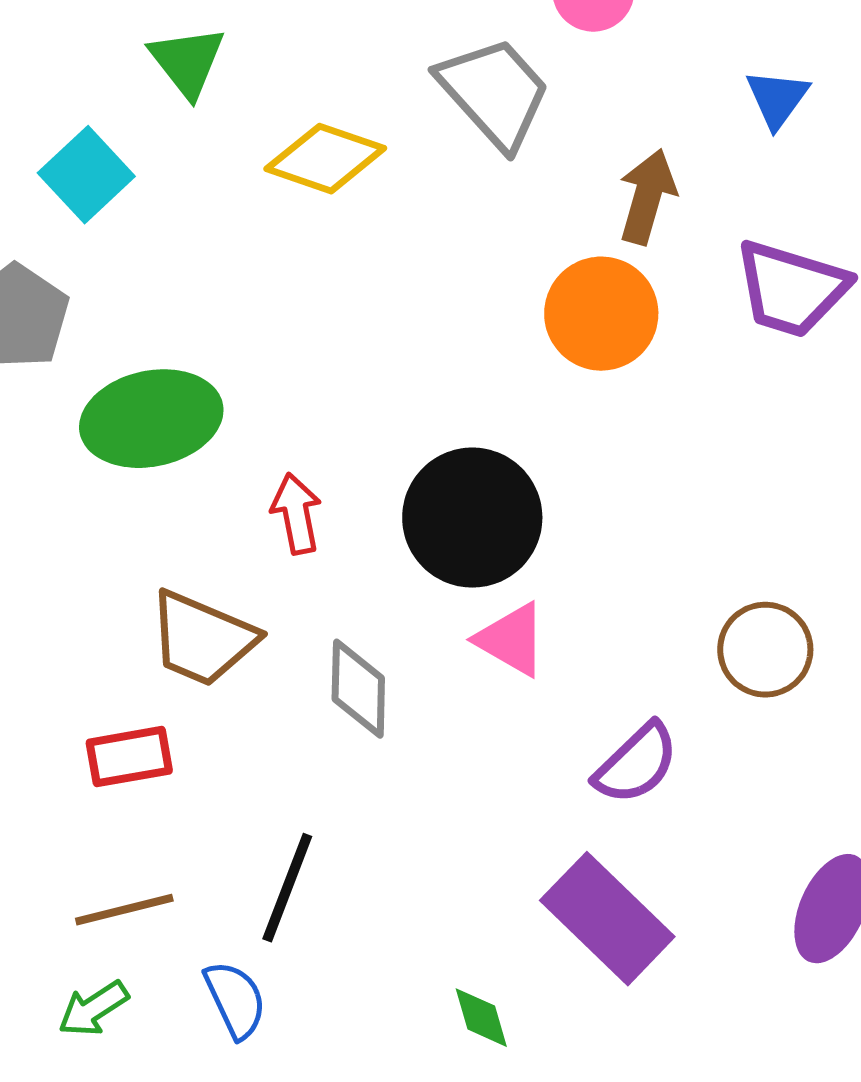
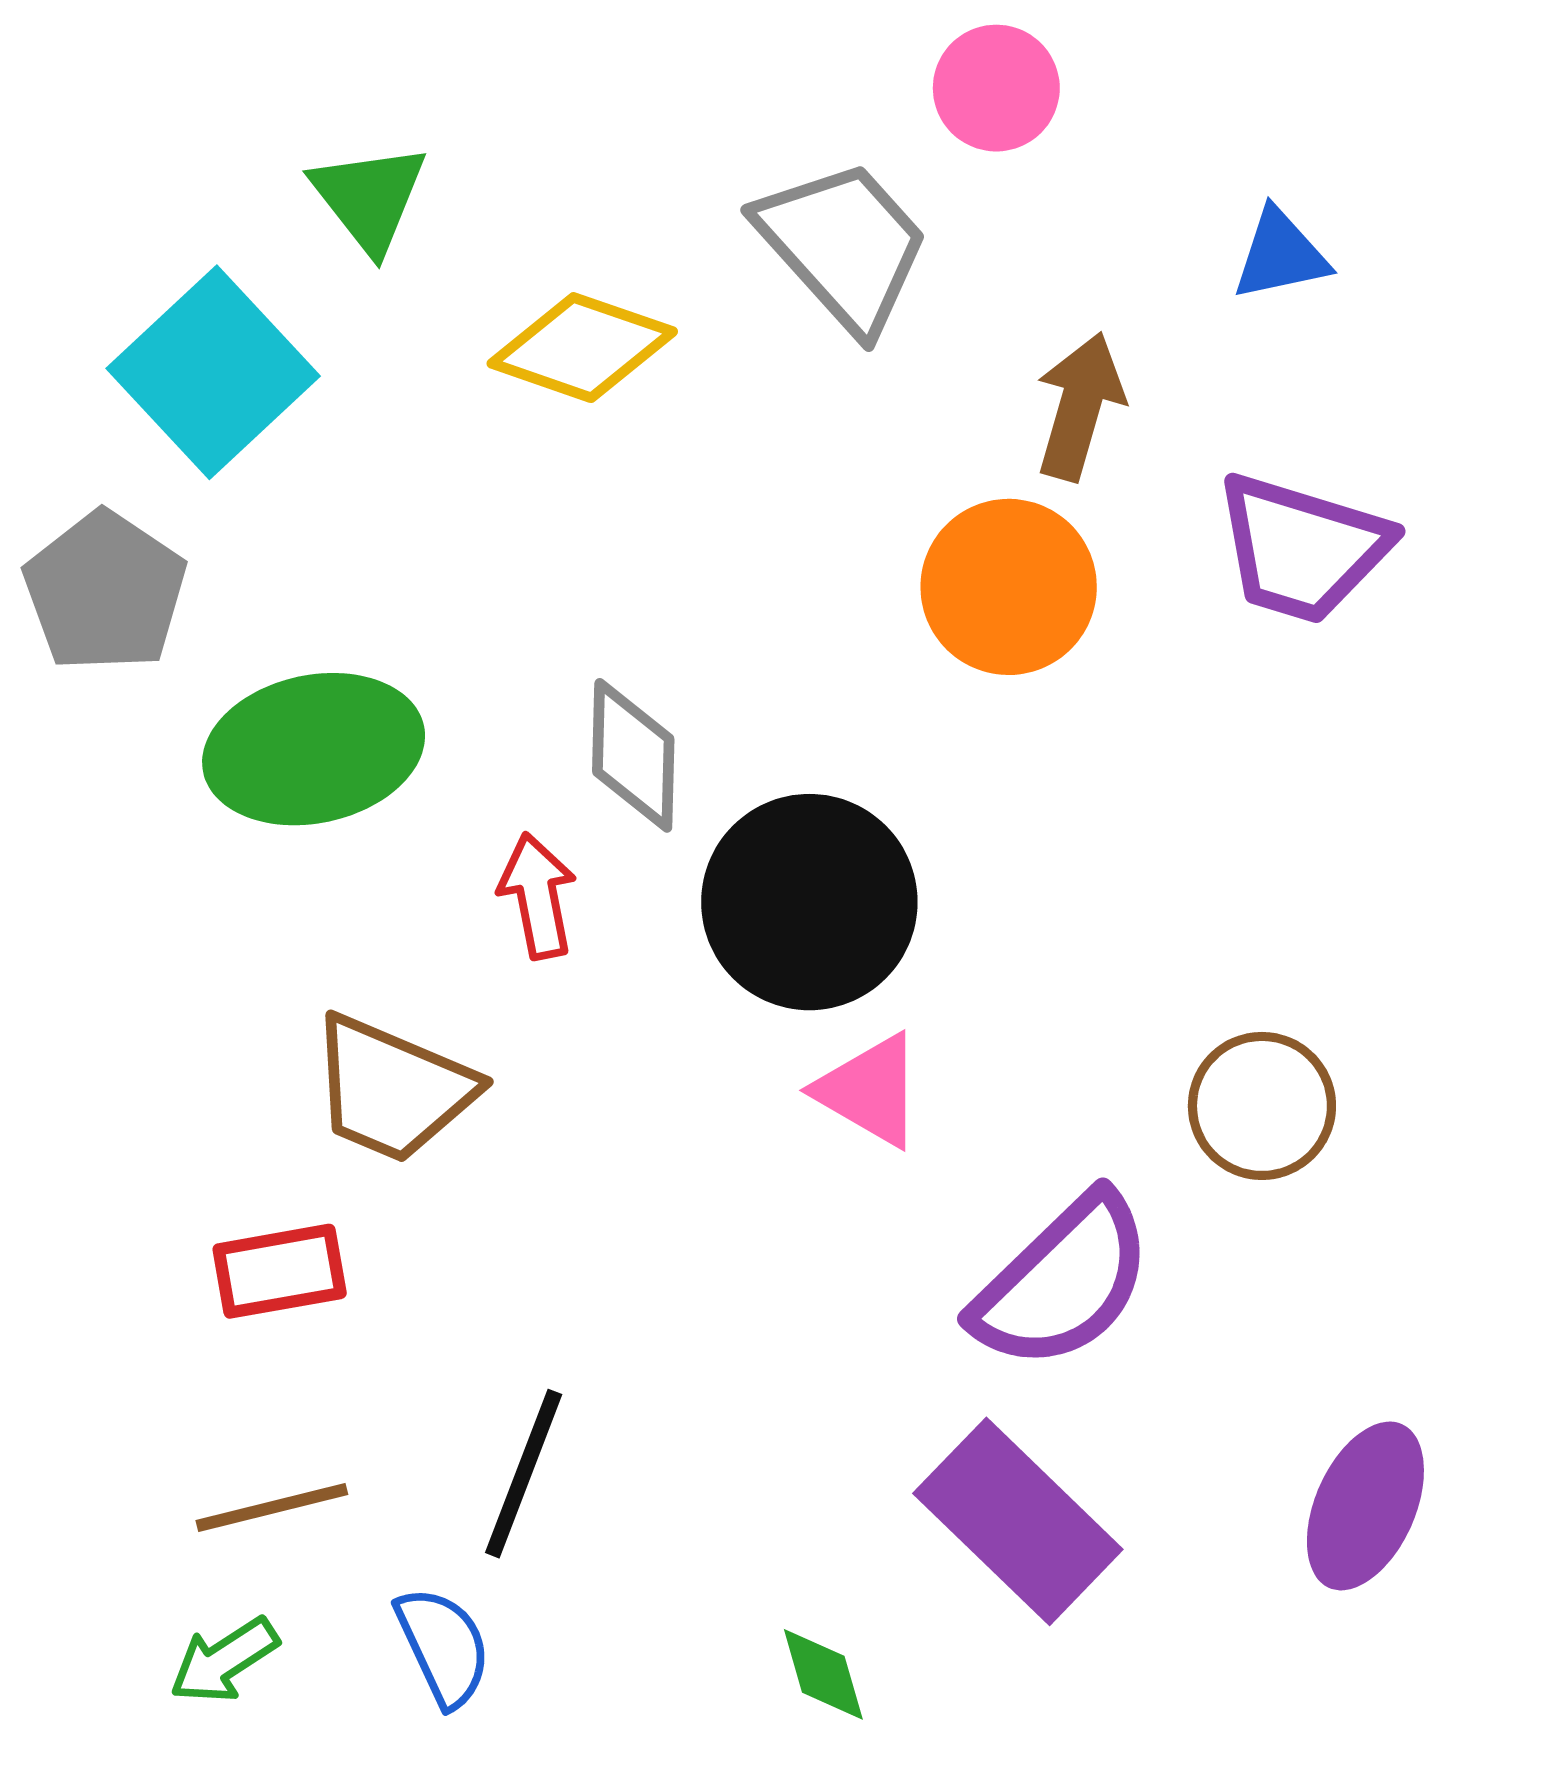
blue triangle: (777, 99) -> (1280, 255), turned 42
cyan square: (86, 175) -> (213, 372), size x1.4
gray diamond: (358, 689) -> (633, 755), moved
purple semicircle: (636, 764) -> (1063, 1282), size x1.4

